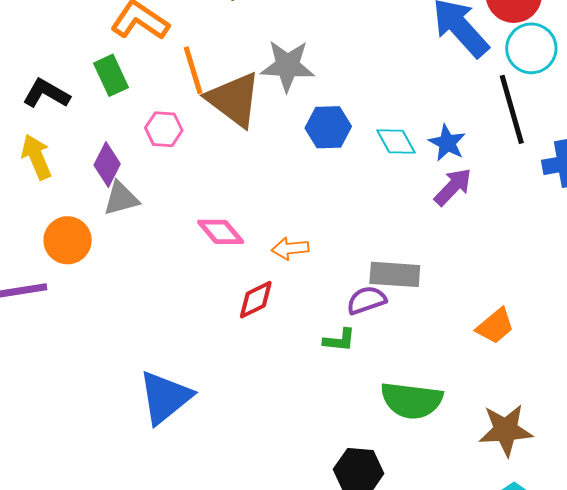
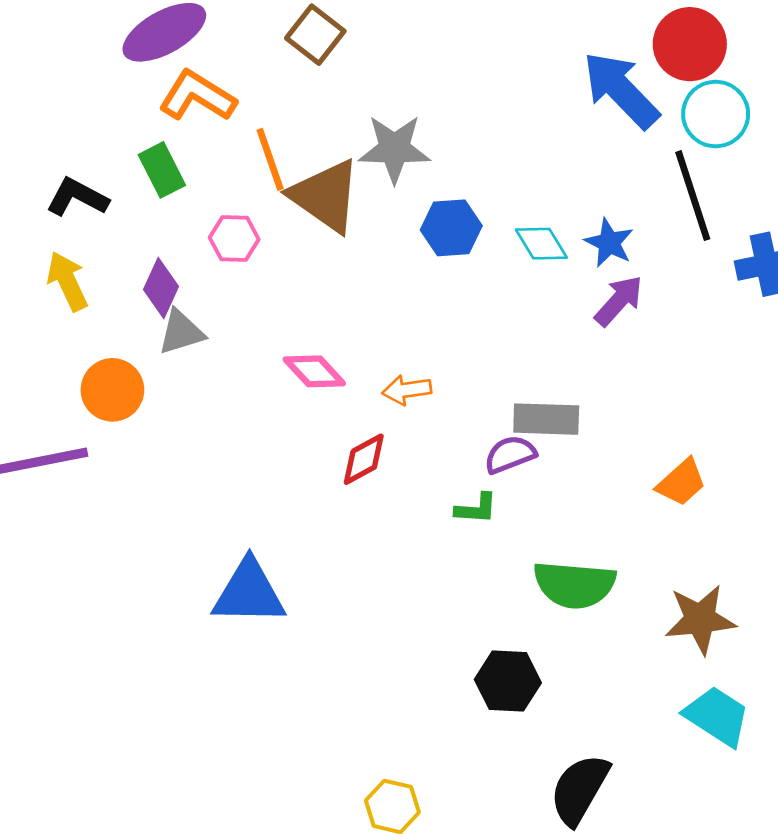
blue triangle: (165, 397) -> (249, 593), turned 42

